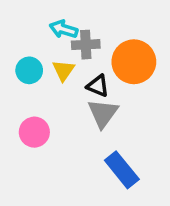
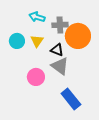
gray cross: (86, 45) -> (60, 25), moved
gray triangle: (103, 113) -> (60, 66), turned -30
pink circle: (34, 132) -> (36, 77), moved

